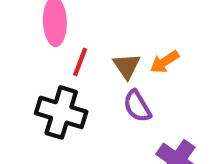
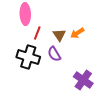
purple semicircle: (137, 106) -> (54, 54), moved

